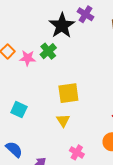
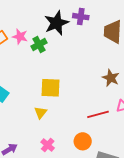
purple cross: (86, 14) -> (81, 17), turned -35
pink star: (28, 58) -> (20, 37), moved

